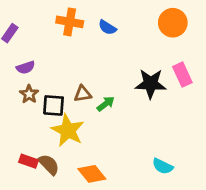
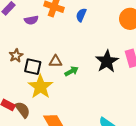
blue semicircle: (107, 27) -> (81, 15), turned 72
purple semicircle: (26, 67) -> (31, 20), moved
black star: (151, 84) -> (107, 61), turned 30

